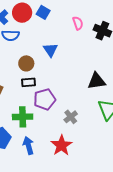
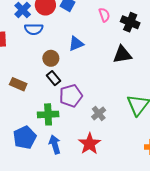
blue triangle: (50, 50) -> (76, 44), turned 42
black triangle: (97, 81) -> (122, 55), moved
black rectangle: (28, 82) -> (54, 78), turned 56

